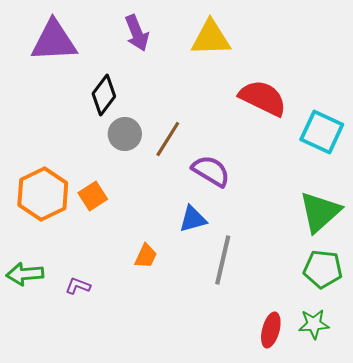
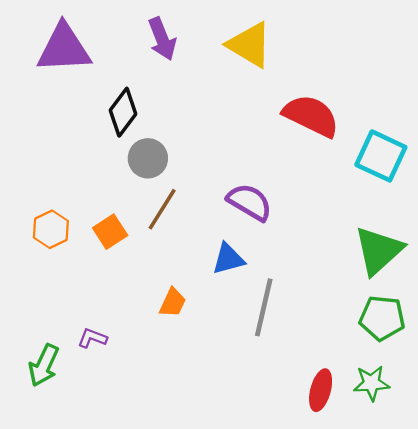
yellow triangle: (211, 38) -> (250, 45), turned 33
brown line: (168, 139) -> (162, 209), moved
orange hexagon: (43, 194) -> (51, 229), size x0.6
green arrow: (25, 274) -> (44, 365), moved, turned -60

